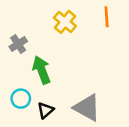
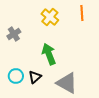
green arrow: (42, 70) -> (49, 54), moved
black triangle: (45, 110) -> (35, 77), moved

